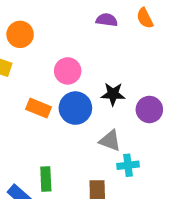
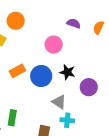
orange semicircle: (145, 18) -> (98, 28), turned 40
pink circle: (68, 71) -> (54, 45), moved
orange rectangle: (39, 108) -> (17, 71), turned -63

